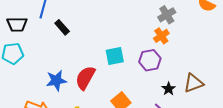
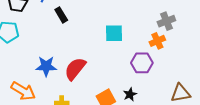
cyan square: (115, 56) -> (114, 33), moved
black star: (169, 89) -> (130, 94), moved

